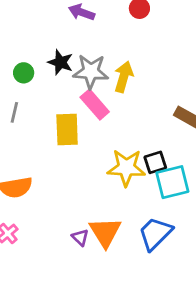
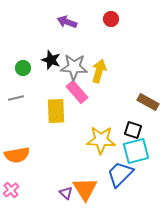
gray line: (14, 112) -> (16, 98), turned 63
black square: (155, 162) -> (133, 130), moved, turned 36
blue trapezoid: (155, 233) -> (120, 174), moved

